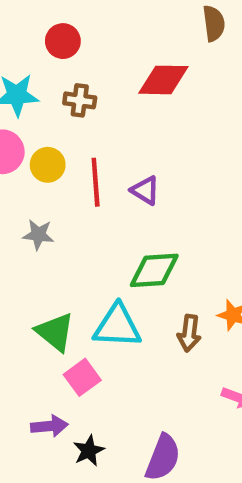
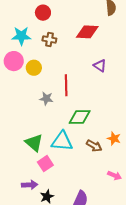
red line: (96, 182) -> (66, 85), moved
purple triangle: (145, 190) -> (100, 66), moved
gray star: (38, 235) -> (46, 99), moved
brown arrow: (189, 333) -> (94, 146), turned -70

